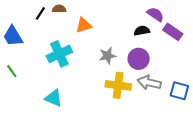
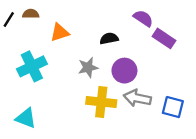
black semicircle: (142, 31) -> (109, 39), moved

